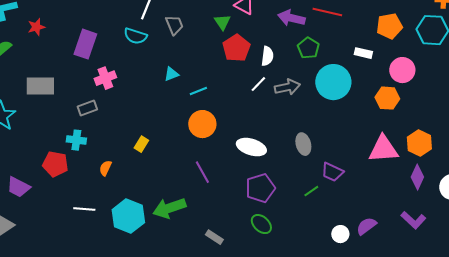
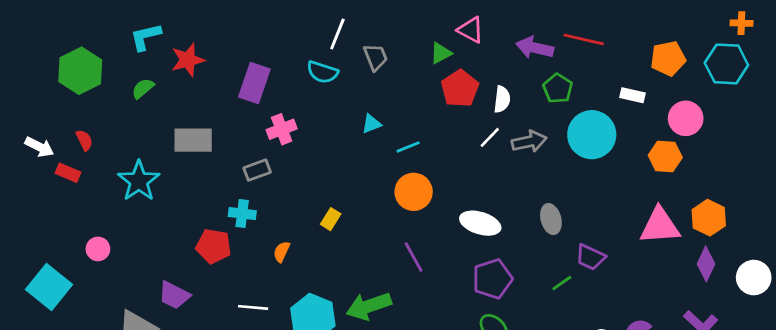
green triangle: (222, 22) -> (441, 53), turned 36
red star: (36, 27) -> (188, 60), size x1.4
purple trapezoid: (18, 187) -> (174, 295), moved

